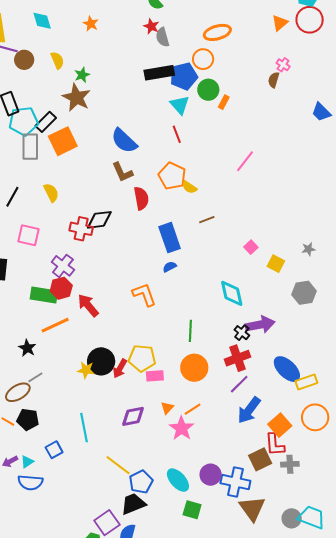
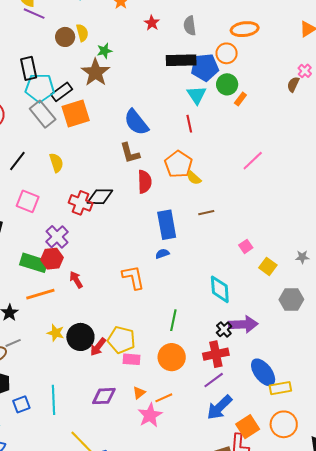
red star: (151, 26) -> (152, 23), moved
brown circle: (24, 60) -> (65, 37), moved
gray rectangle: (30, 147) -> (43, 114), turned -48
red arrow: (88, 305) -> (76, 280), size x0.7
yellow star: (86, 370) -> (56, 333), moved
blue square: (54, 450) -> (21, 404), moved

